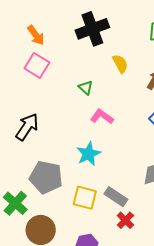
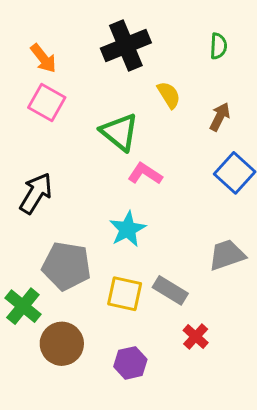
green triangle: (86, 88) -> (119, 132), size x1.8
red cross: (125, 220) -> (196, 336), moved

